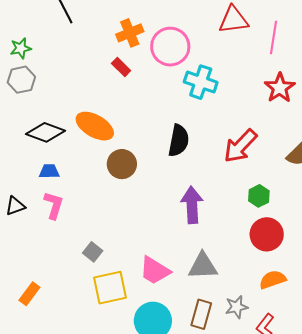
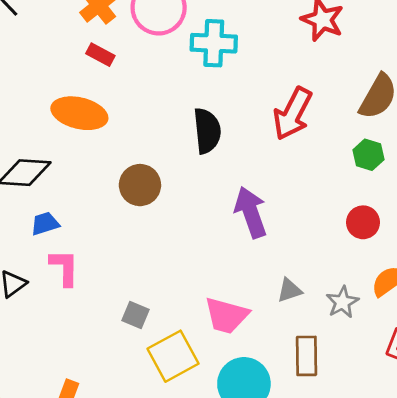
orange ellipse: (95, 126) -> (79, 113), moved
green hexagon: (259, 196) -> (368, 155), moved
red circle: (267, 234) -> (363, 222), size x0.7
gray triangle: (203, 266) -> (289, 290), size x0.6
gray star: (237, 307) -> (342, 302), moved

